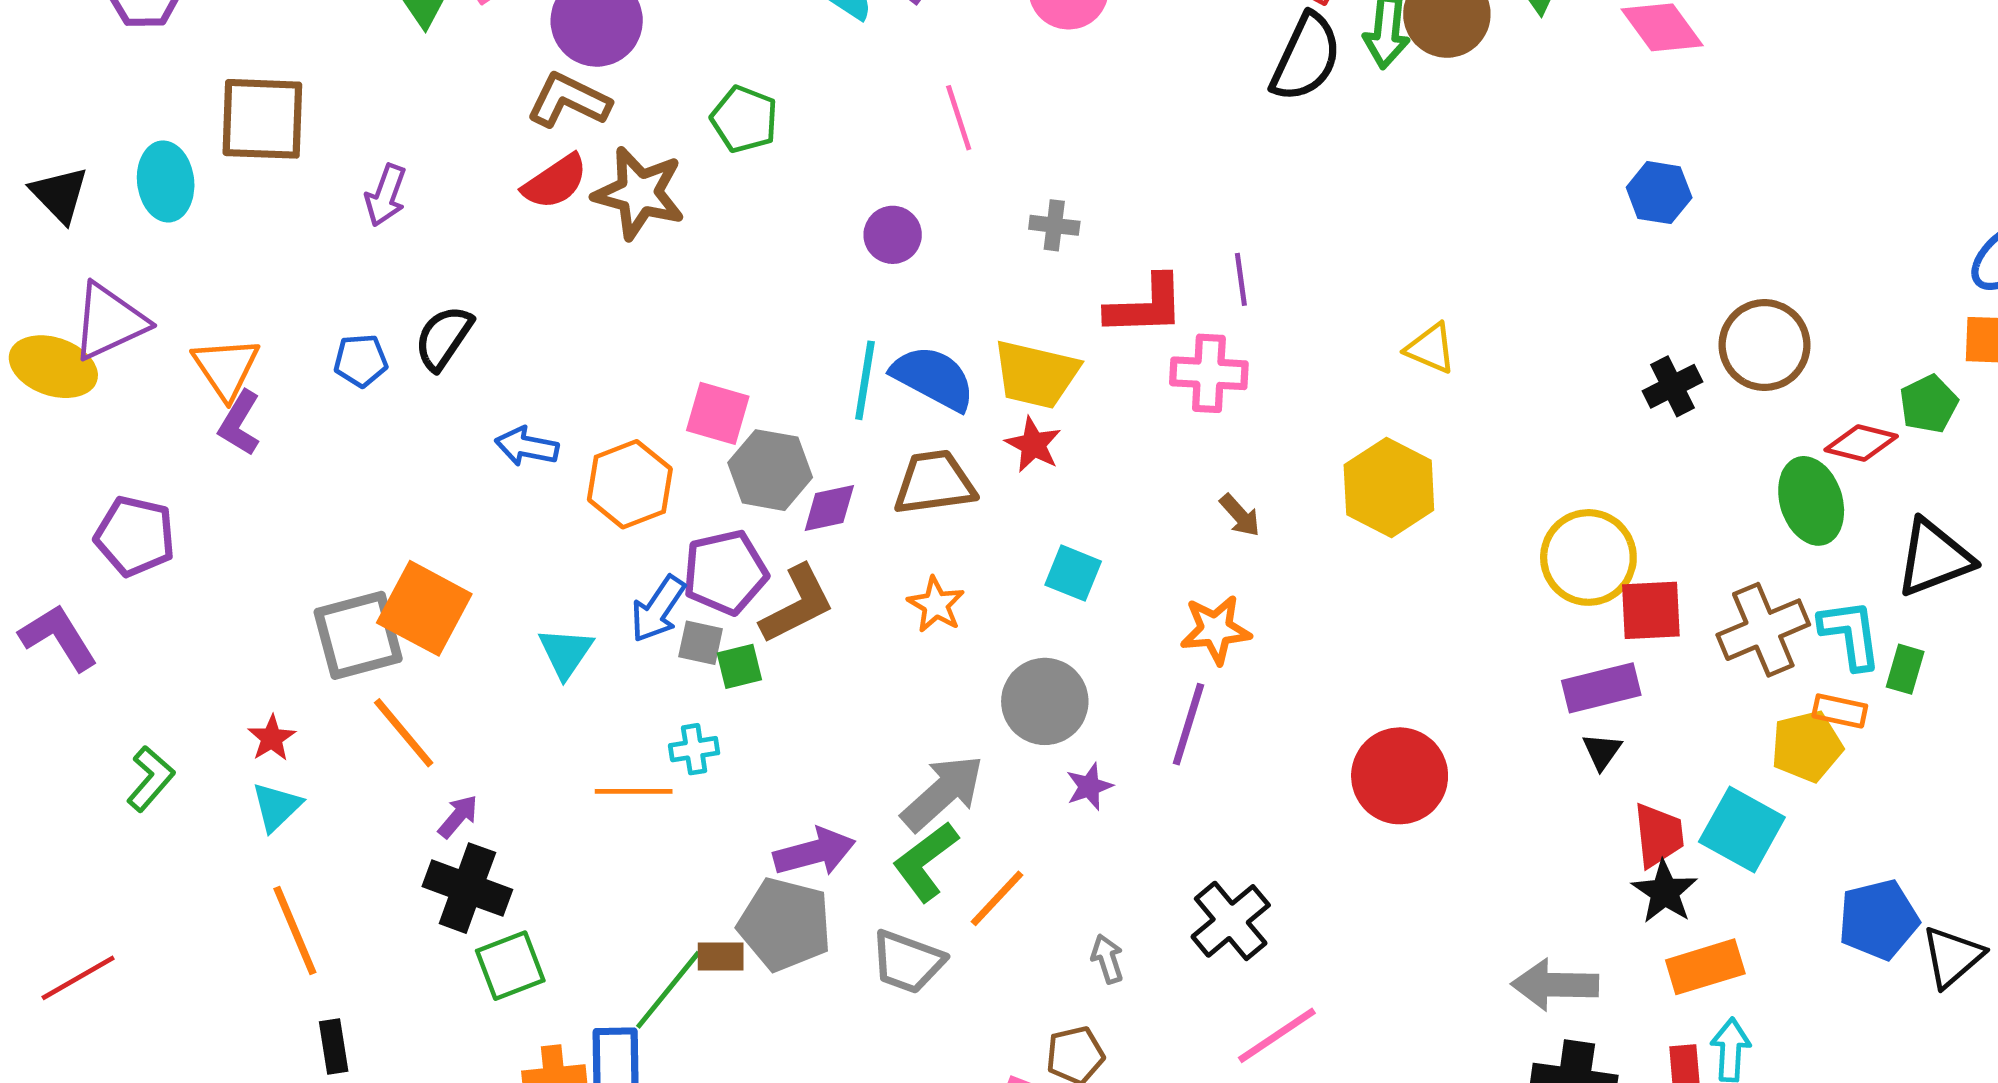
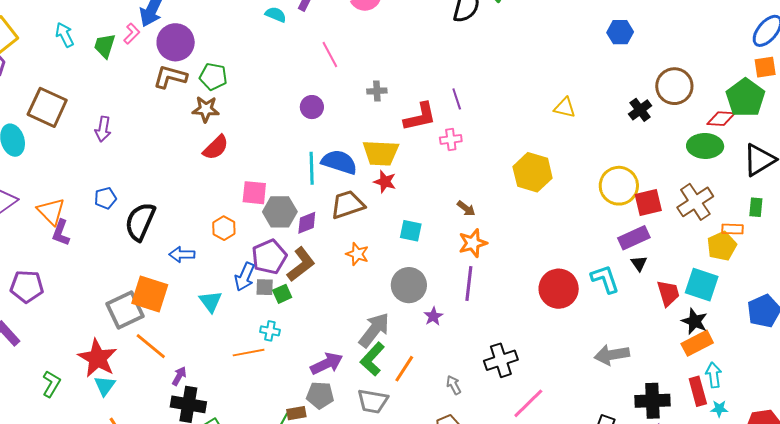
brown square: (262, 119) -> (47, 107), turned 33
green pentagon: (744, 119) -> (213, 76), moved
red semicircle: (555, 182) -> (216, 148), moved
brown star: (639, 193) -> (206, 109), size x0.7
black semicircle: (443, 338) -> (140, 222), moved, size x1.4
yellow triangle: (1431, 348) -> (565, 108), moved
pink cross: (1209, 373) -> (451, 139), size x0.7
green pentagon: (1929, 404) -> (745, 98), size x1.6
blue arrow: (527, 446) -> (182, 254), moved
orange hexagon: (630, 484) -> (224, 228), size x0.7
green ellipse: (1811, 501) -> (705, 146), turned -60
brown arrow: (1240, 515) -> (466, 208), moved
cyan L-shape: (1850, 634) -> (605, 279), moved
red star: (272, 738) -> (98, 358), size x2.0
cyan cross: (694, 749) -> (270, 331), turned 30
black star: (1665, 892) -> (694, 321), moved
black cross: (1231, 921) -> (501, 360), turned 32
gray pentagon: (785, 924) -> (320, 395), size x0.7
gray arrow: (1555, 985) -> (612, 355), moved

